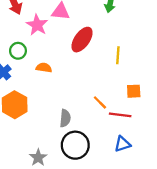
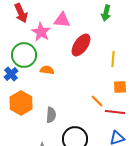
green circle: (18, 51) -> (24, 55), size x1.6
orange square: (134, 91) -> (120, 87), moved
gray semicircle: (65, 118) -> (51, 115), moved

